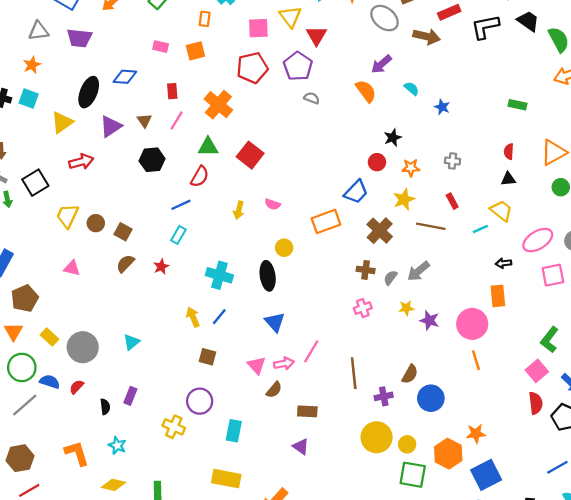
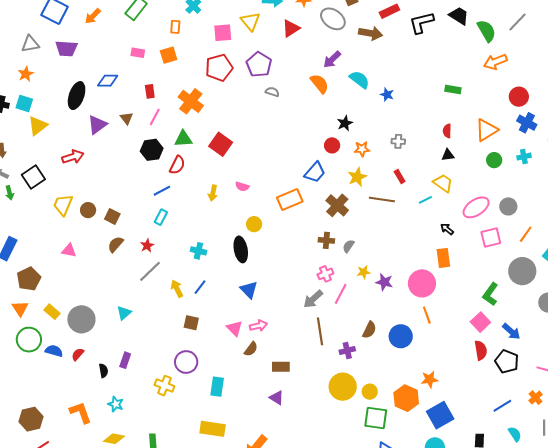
red triangle: (316, 36) -> (291, 28), moved, turned 30
cyan semicircle: (412, 89) -> (359, 80), size x1.5
yellow triangle: (62, 122) -> (38, 126), moved
black hexagon: (152, 160) -> (152, 150), moved
black arrow: (504, 263) -> (447, 229), turned 48
gray arrow: (418, 271) -> (313, 299), moved
cyan cross: (219, 275) -> (198, 251), size x0.7
pink line: (311, 351) -> (341, 294), moved
blue circle: (431, 398) -> (401, 336), moved
gray line: (25, 405) -> (150, 271), moved

